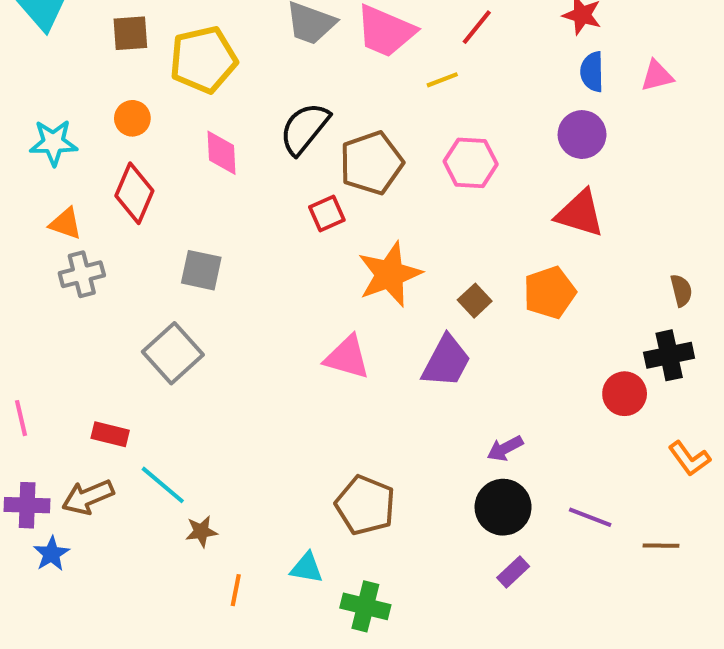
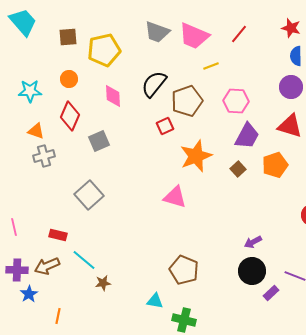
yellow line: (442, 80) -> (211, 66), moved
gray square: (201, 270) -> (99, 141), moved, turned -35
purple trapezoid: (446, 361) -> (247, 136), moved
purple rectangle: (513, 572) -> (271, 293), moved
orange line: (236, 590) -> (58, 316), moved

